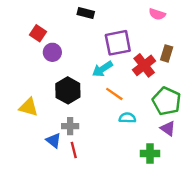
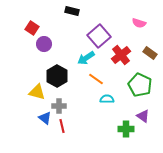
pink semicircle: (157, 14) -> (139, 23), moved
purple square: (118, 43) -> (99, 36), turned -30
brown rectangle: (167, 53) -> (150, 53), moved, turned -72
yellow triangle: (29, 107) -> (37, 92), moved
purple triangle: (168, 129) -> (143, 116), moved

